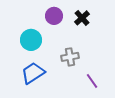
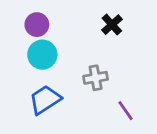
purple circle: (54, 16) -> (37, 25), moved

